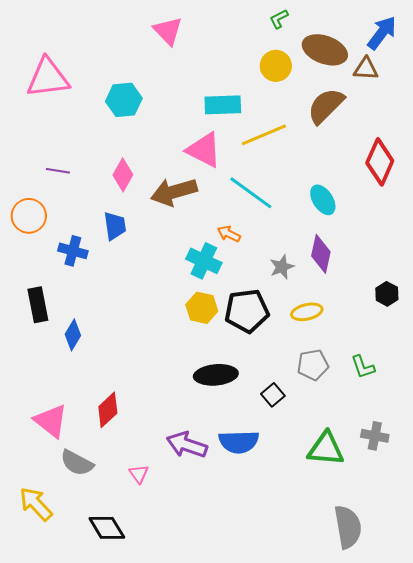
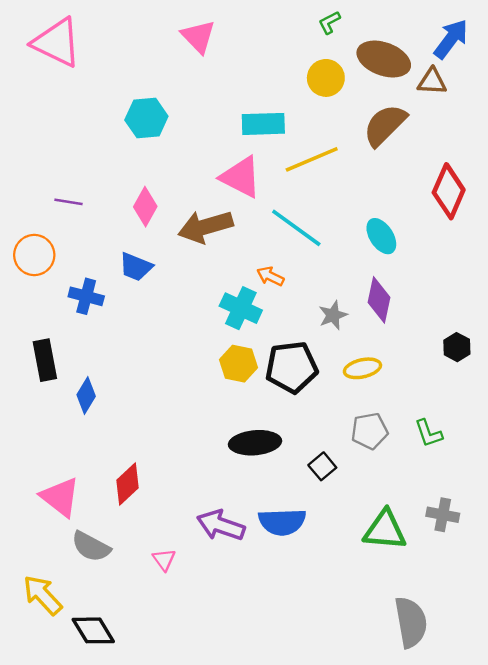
pink triangle: (48, 78) -> (57, 42), moved, turned 33
blue trapezoid: (115, 226) -> (136, 267), turned 120
black diamond: (107, 528) -> (93, 630), moved

